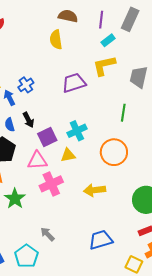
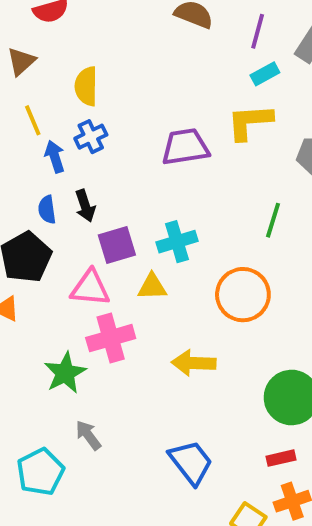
yellow semicircle: (56, 40) -> (86, 86), moved
green star: (15, 199) -> (65, 373), moved
blue trapezoid: (101, 240) -> (191, 462), turned 60

